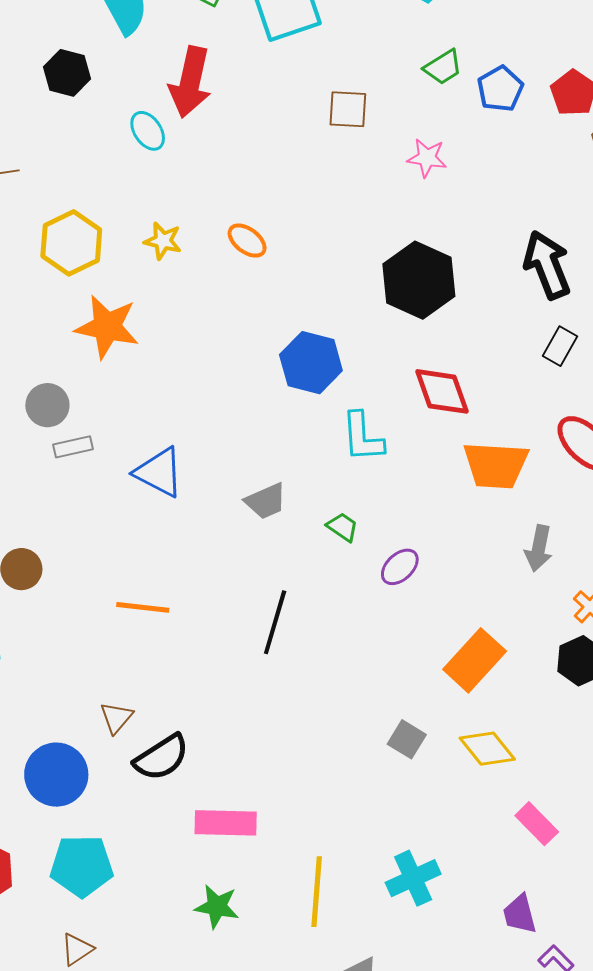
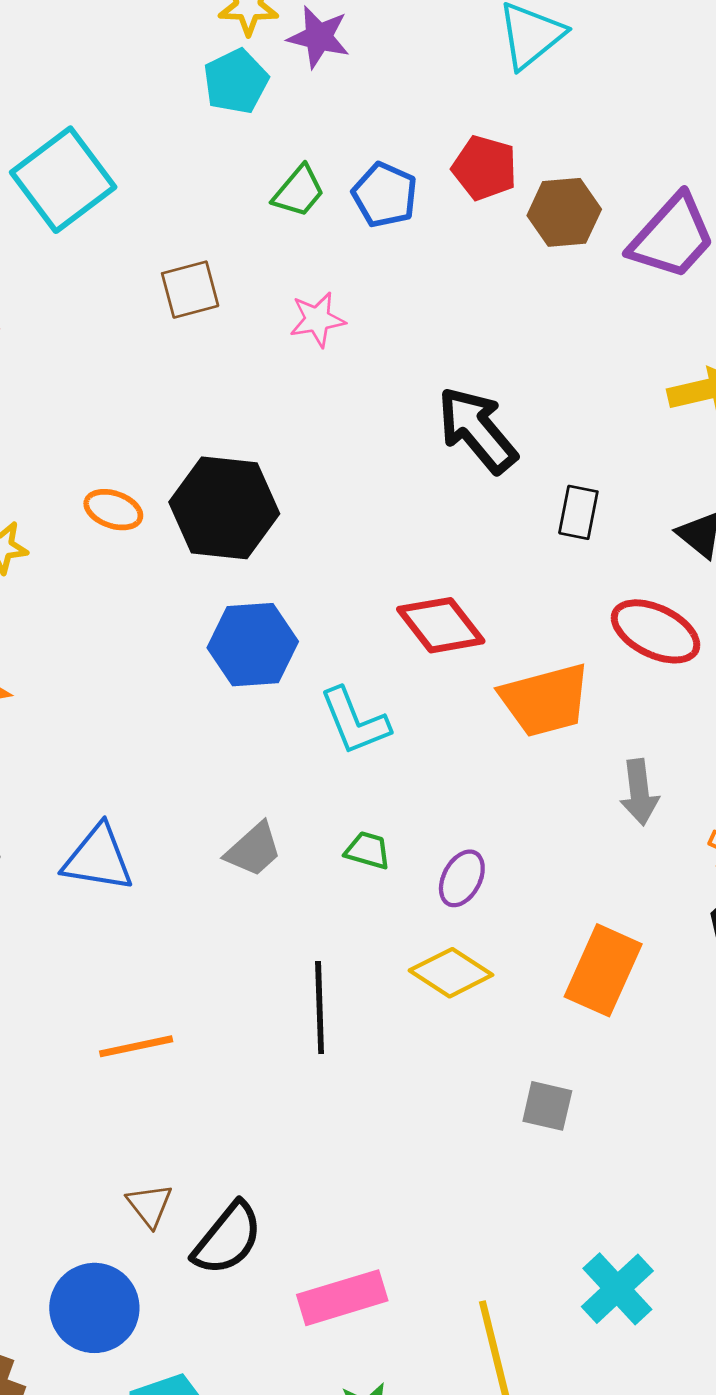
black arrow: (547, 265) -> (477, 430), moved
black hexagon: (419, 280) -> (224, 508), moved
yellow diamond: (487, 749) -> (451, 973), moved

